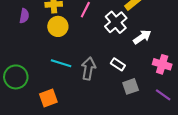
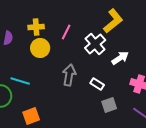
cyan line: (61, 63) -> (20, 81), moved
gray arrow: (88, 69) -> (69, 75), moved

